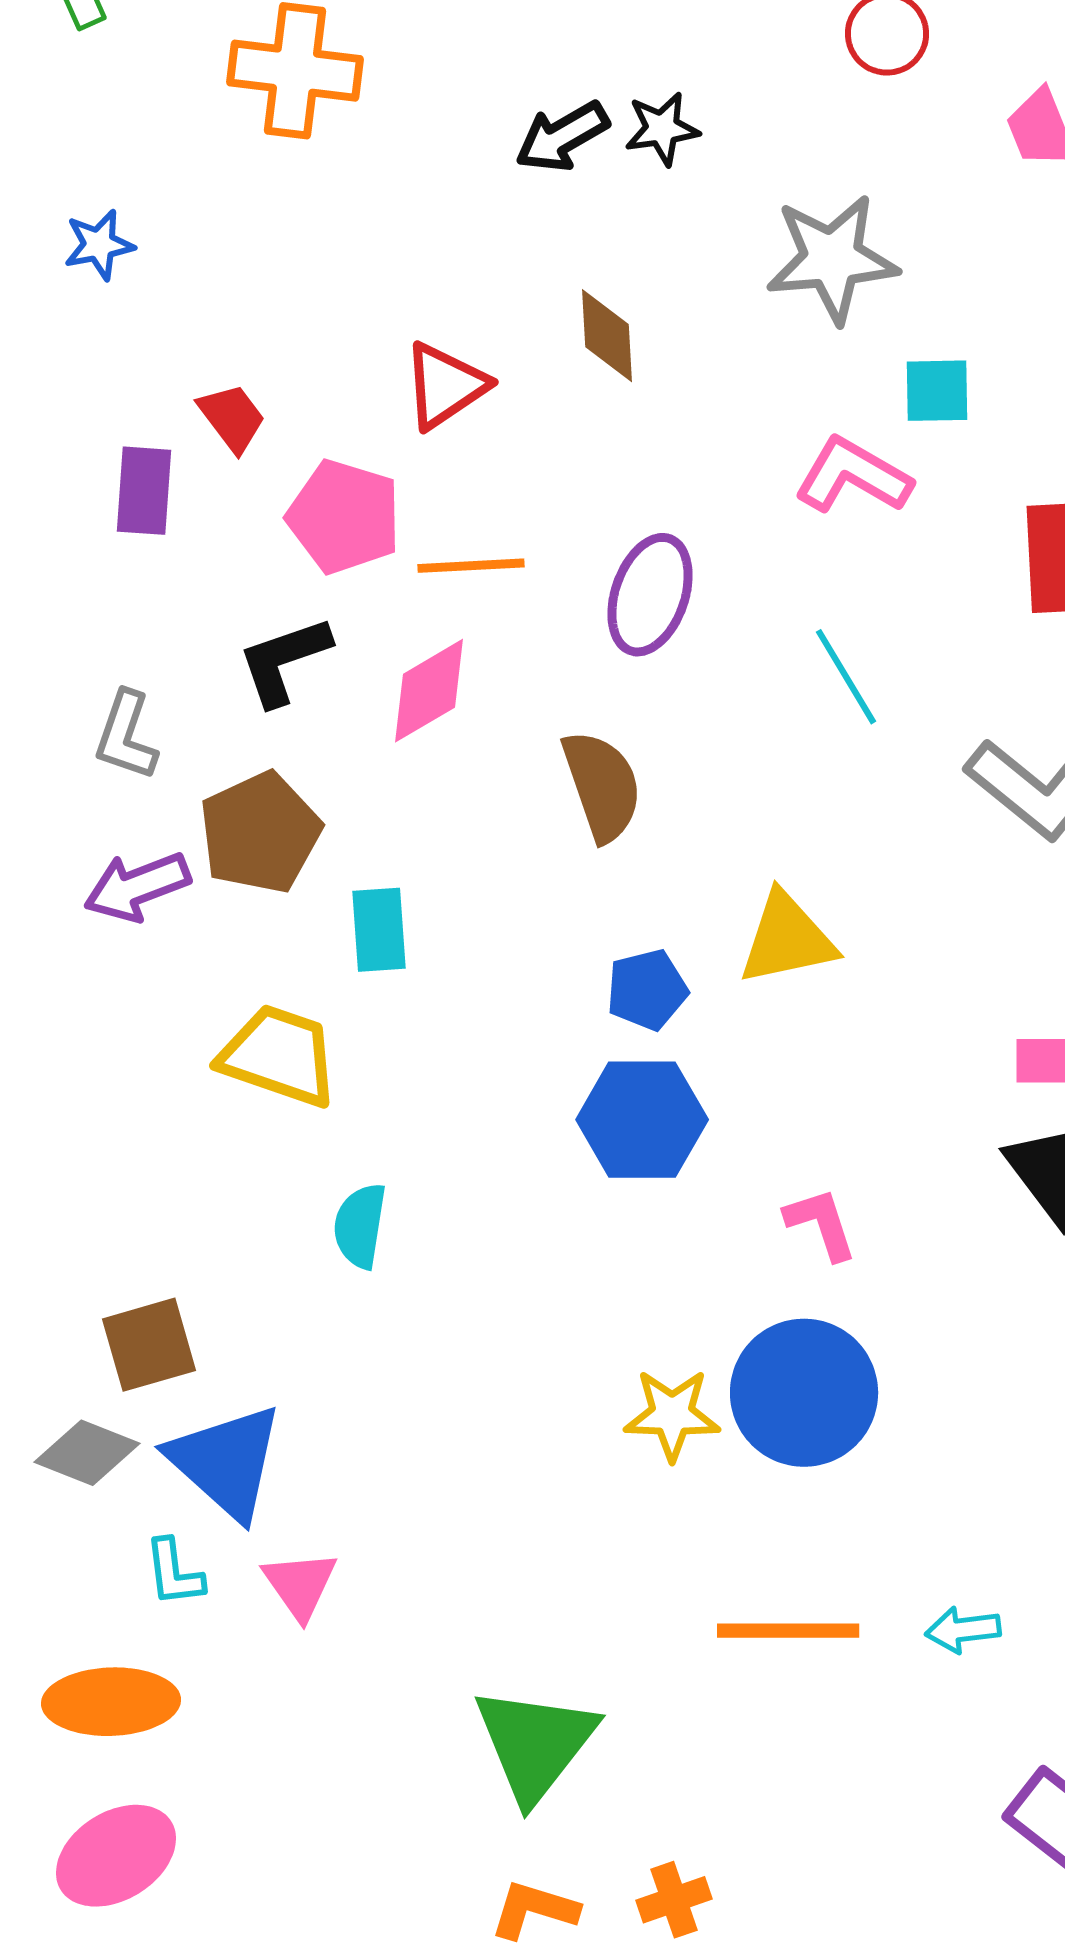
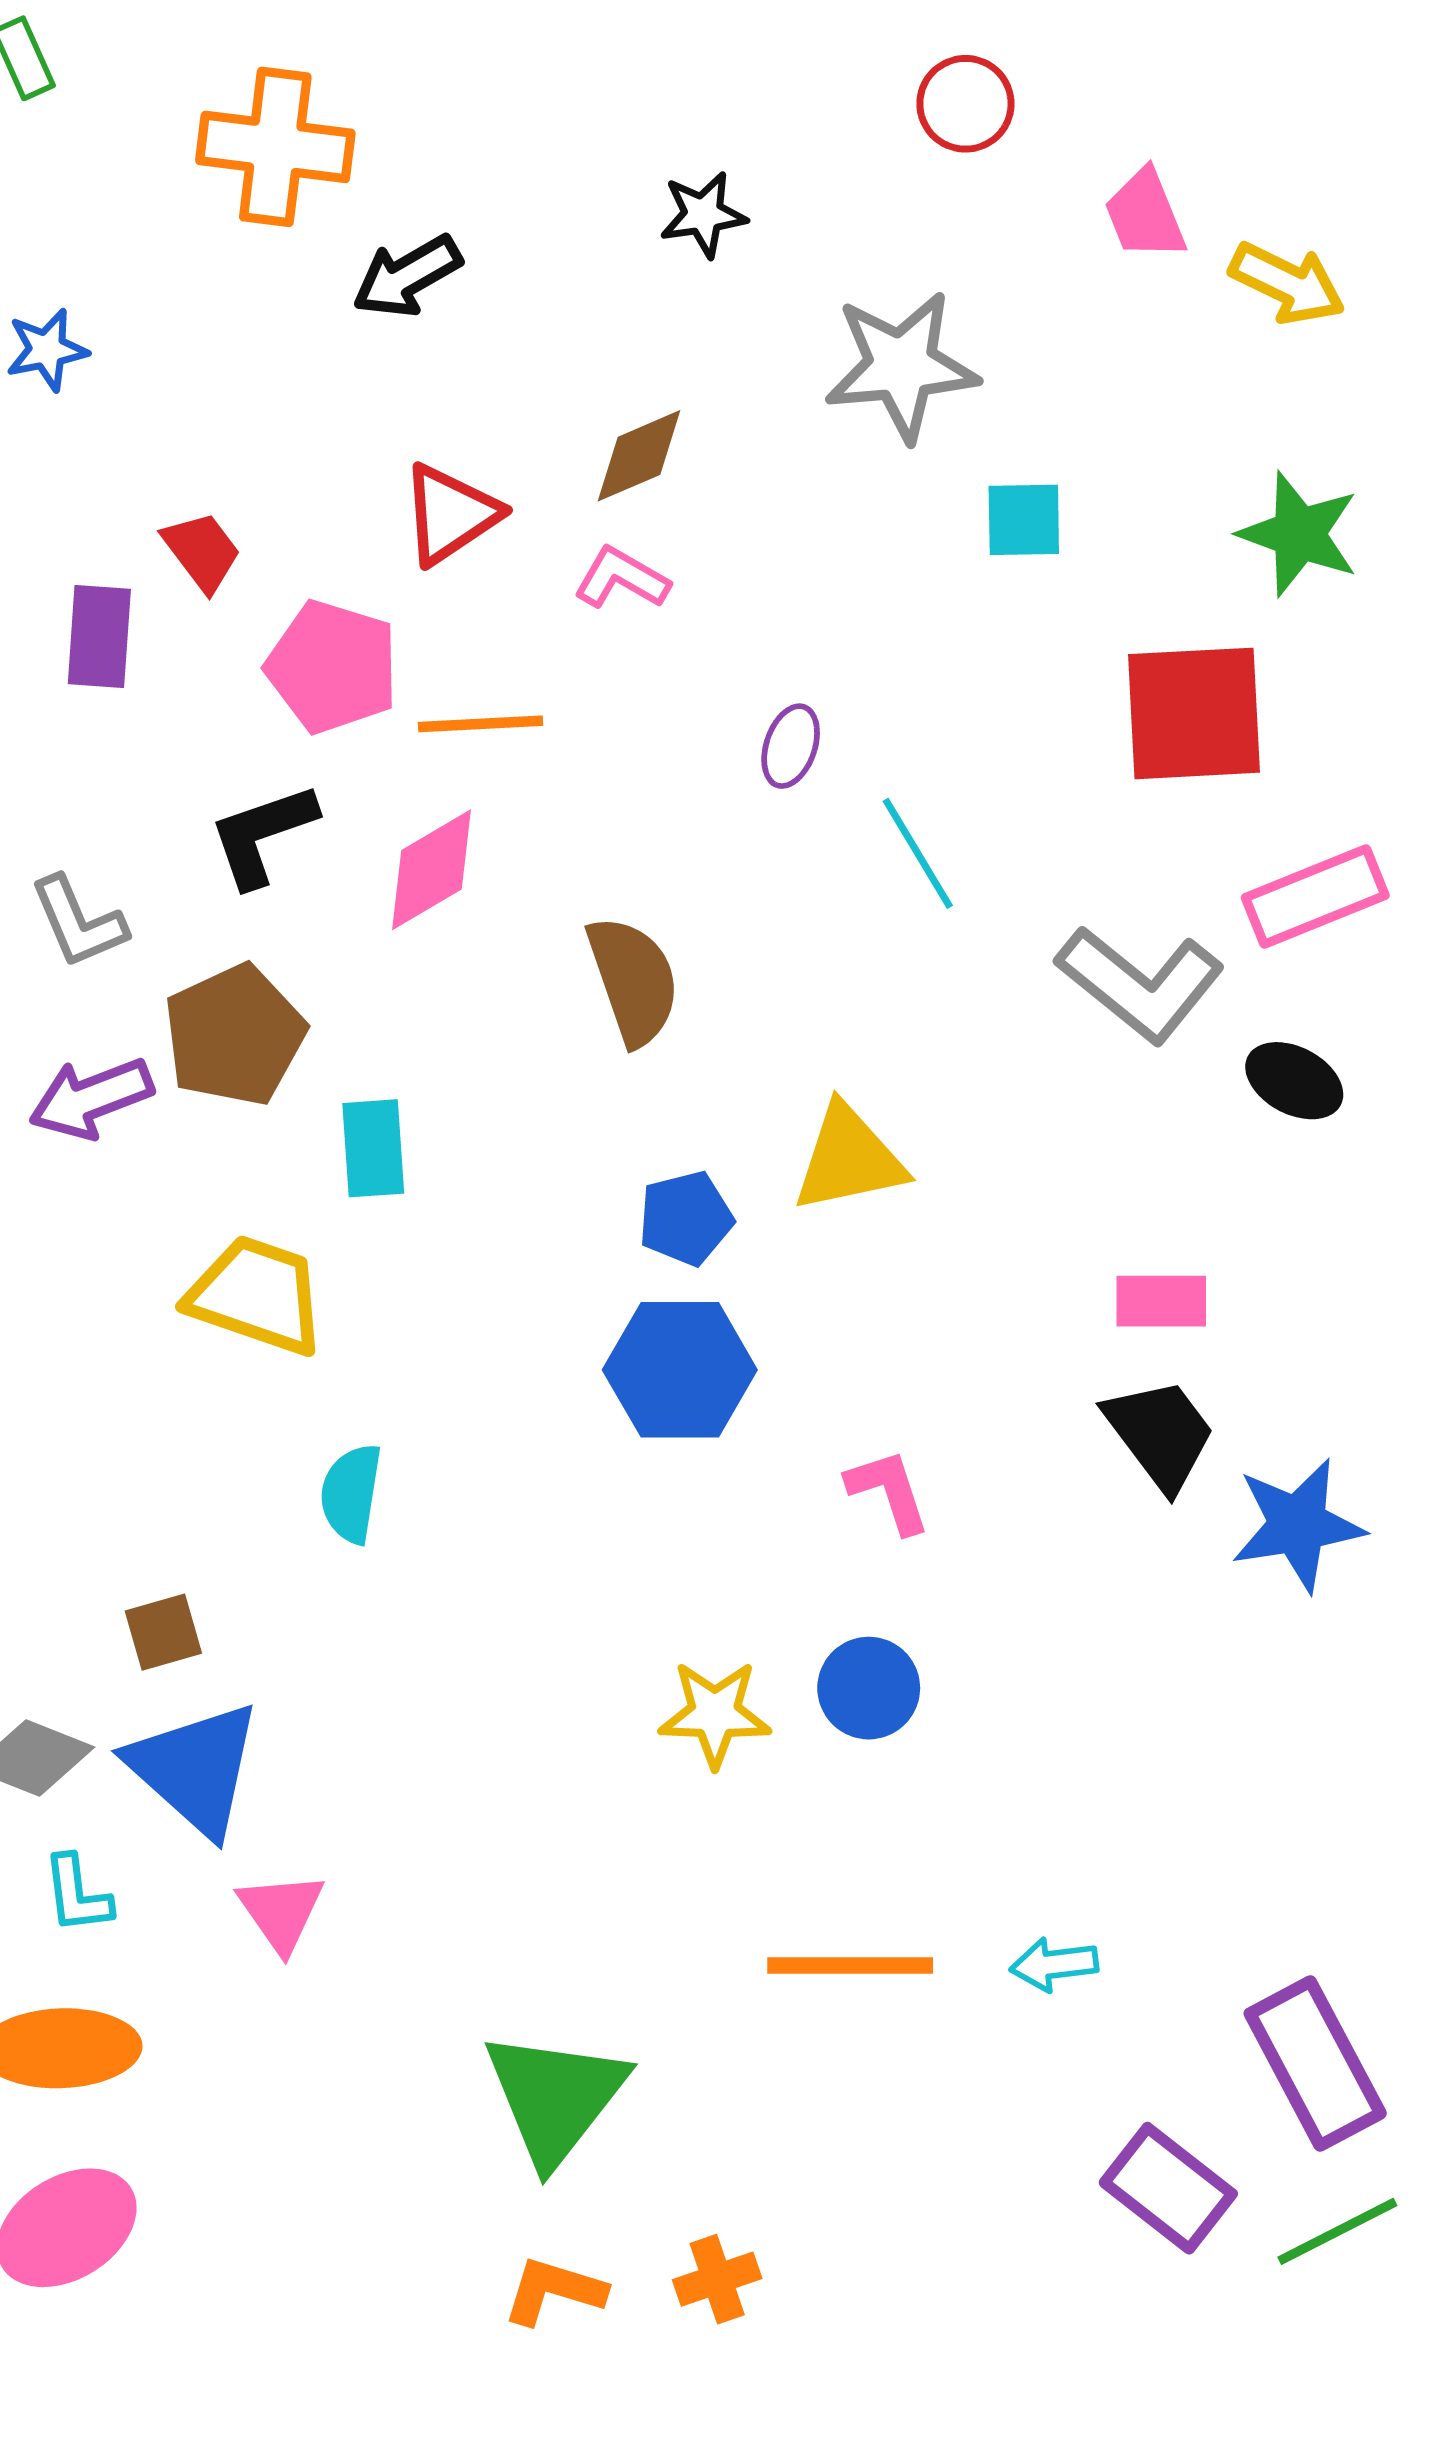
black arrow: (562, 137) -> (407, 276), moved
brown diamond: (607, 336) -> (639, 456), turned 70
pink L-shape: (853, 476) -> (622, 578), moved, size x0.7
purple ellipse: (650, 595) -> (791, 746), moved, size x0.6
gray L-shape: (126, 736) -> (78, 922), turned -42
brown square: (149, 1345) -> (163, 1632), moved, size x0.7
blue circle: (804, 1393) -> (869, 1688), size x0.6
cyan L-shape: (174, 1573) -> (77, 1894), moved

